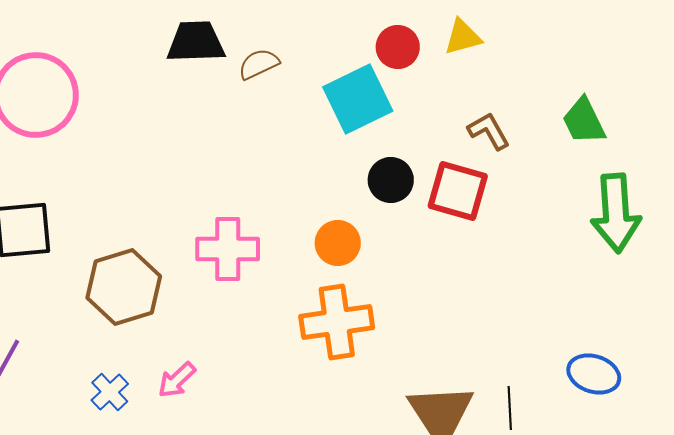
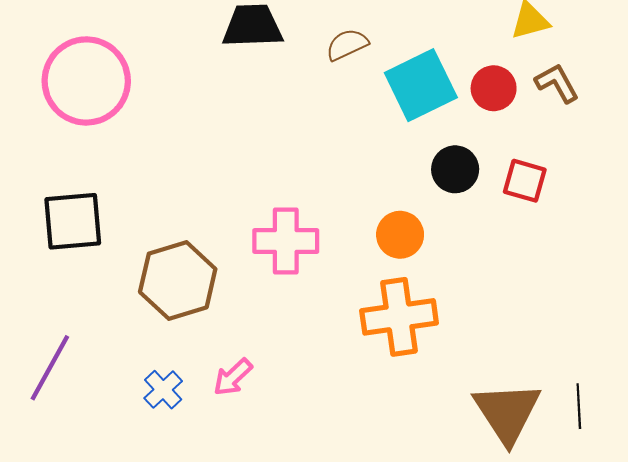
red circle: (398, 47) -> (494, 88), moved
brown semicircle: (259, 64) -> (347, 45), moved
brown L-shape: (489, 131) -> (557, 83), moved
red square: (458, 191) -> (525, 181), size x0.7

